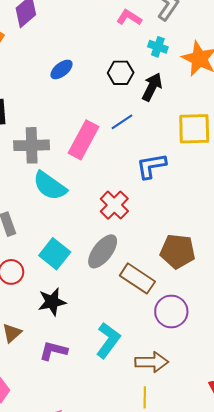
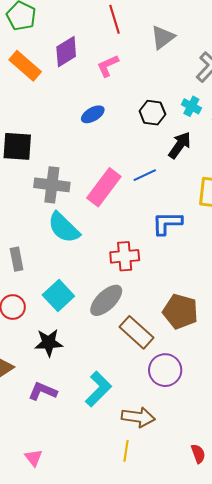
pink L-shape: (129, 18) -> (108, 66), moved, turned -65
black hexagon: (121, 73) -> (152, 113), moved
red cross: (114, 205) -> (125, 256), turned 32

